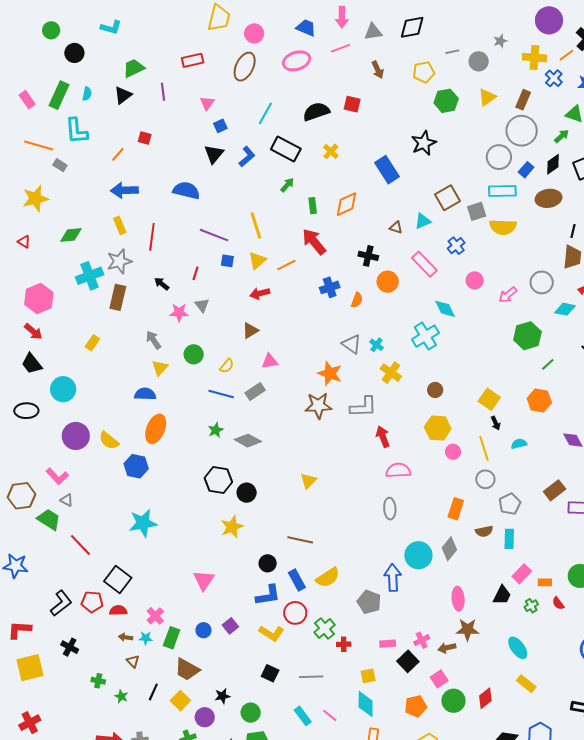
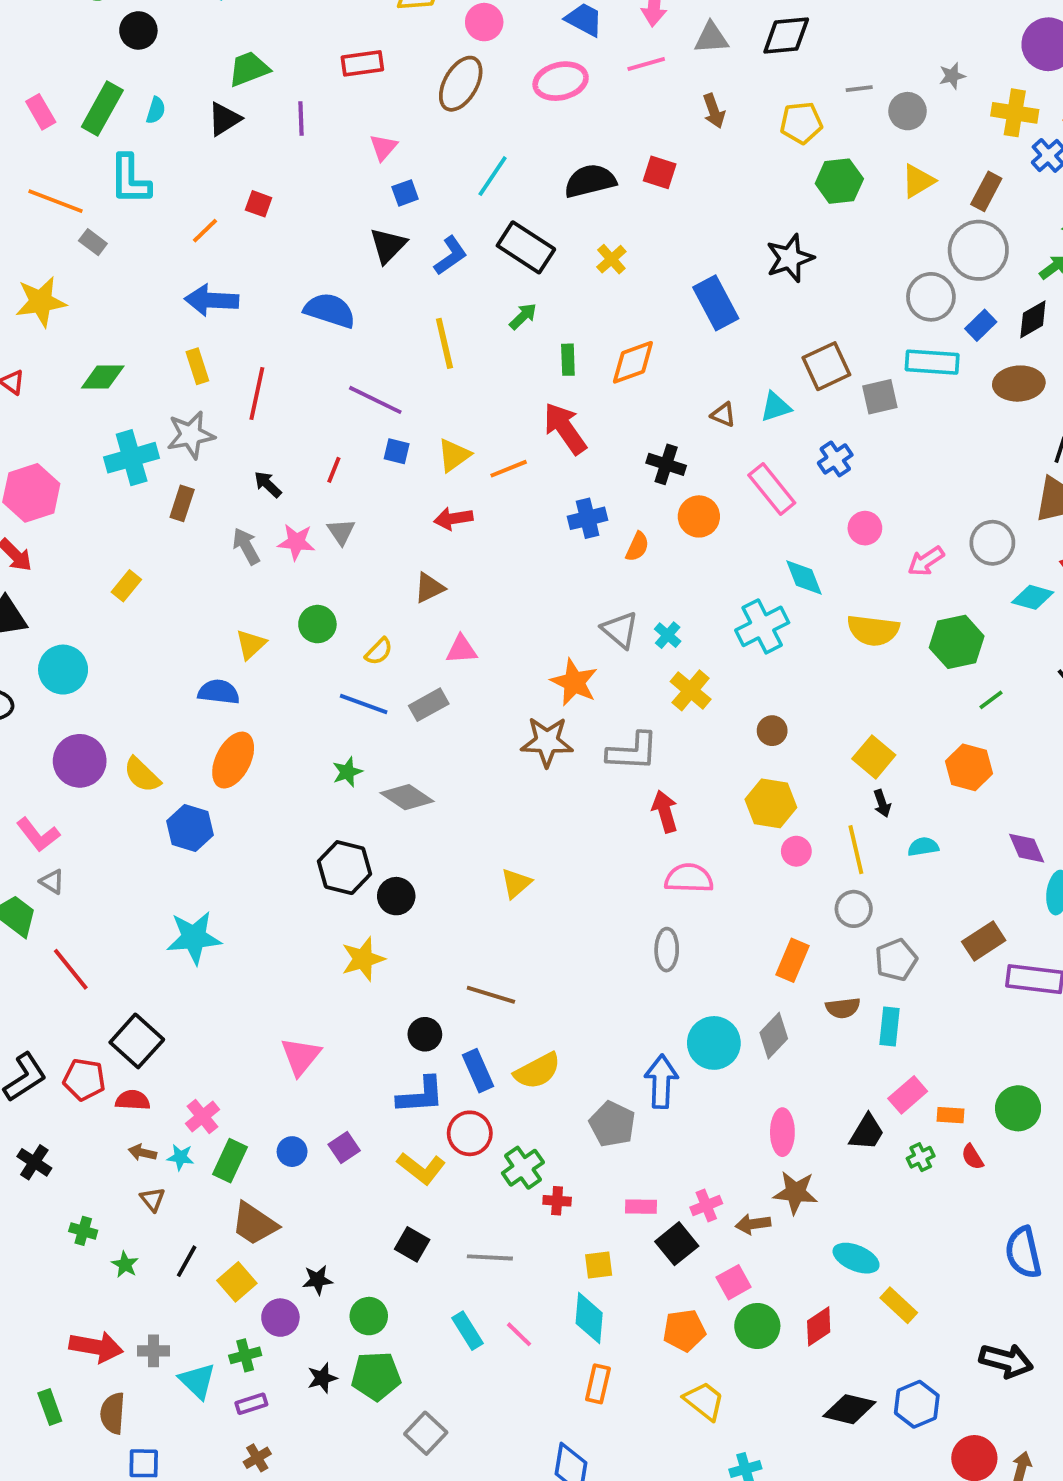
yellow line: (256, 225) -> (444, 343), moved
yellow semicircle: (503, 227) -> (873, 630), moved
brown rectangle: (118, 297) -> (182, 503), size x0.7
gray arrow: (153, 340) -> (246, 546), moved
cyan ellipse: (518, 648) -> (856, 1258), moved, turned -35

